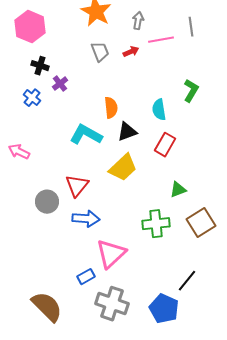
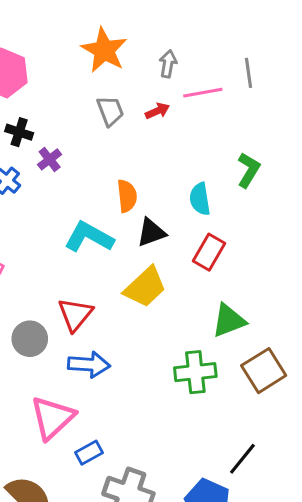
green triangle: (178, 190) -> (229, 320), size x1.4
pink triangle: (111, 254) -> (53, 418), moved

